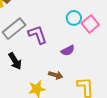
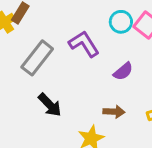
purple L-shape: (38, 35) -> (84, 44), moved

